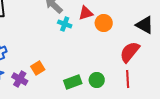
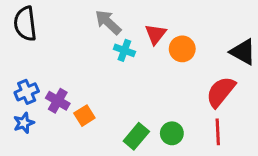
red triangle: (86, 13) -> (156, 34), turned -35
purple cross: (20, 79) -> (58, 101), moved
green rectangle: (73, 82) -> (136, 136), turned -30

